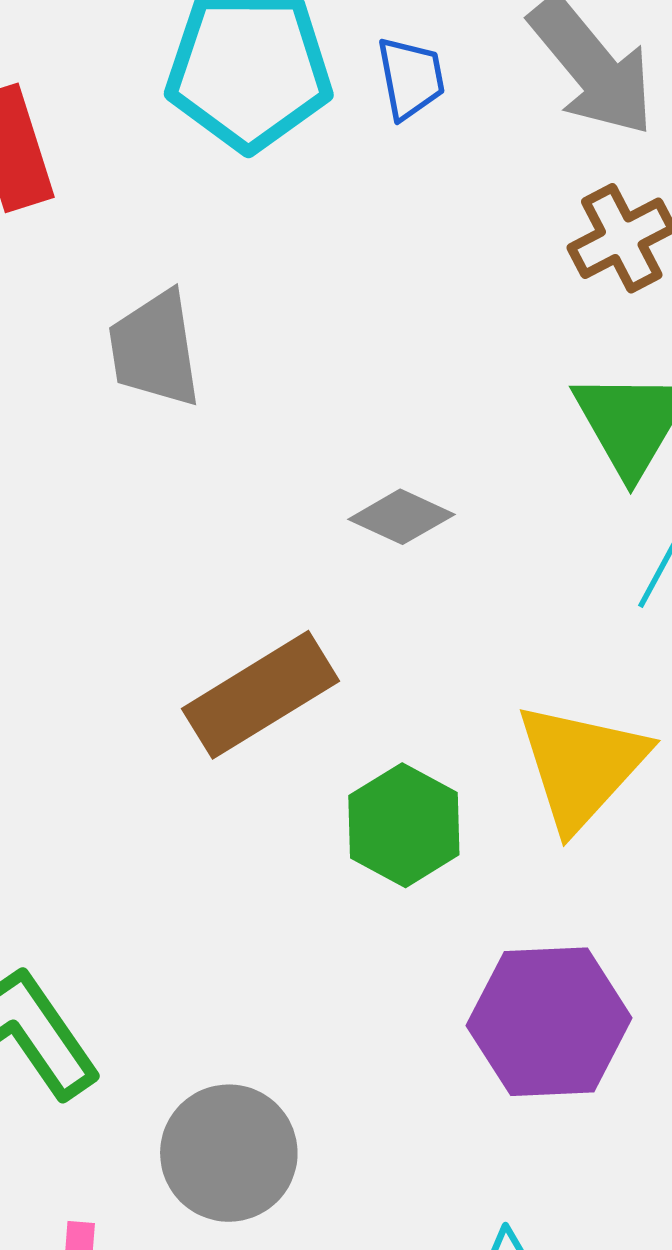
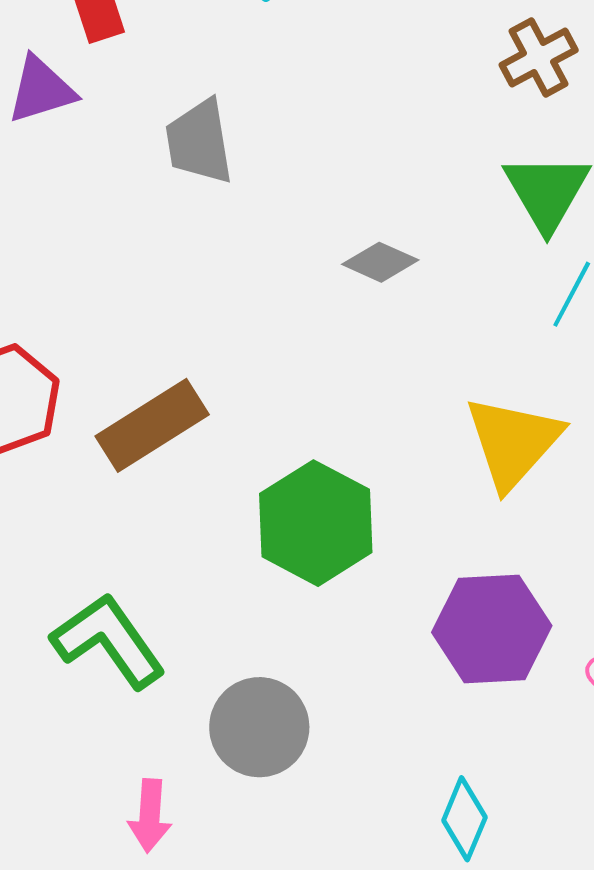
brown rectangle: (260, 695) -> (152, 425), moved
green hexagon: (404, 825) -> (316, 523), moved, size x1.4

